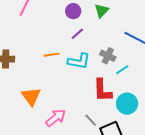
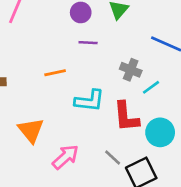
purple line: (77, 34) -> (88, 43), turned 48
cyan L-shape: (79, 61) -> (90, 101), moved

